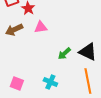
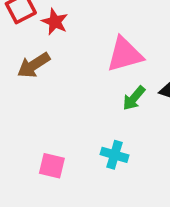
pink triangle: (41, 27) -> (125, 54), moved, size x1.5

